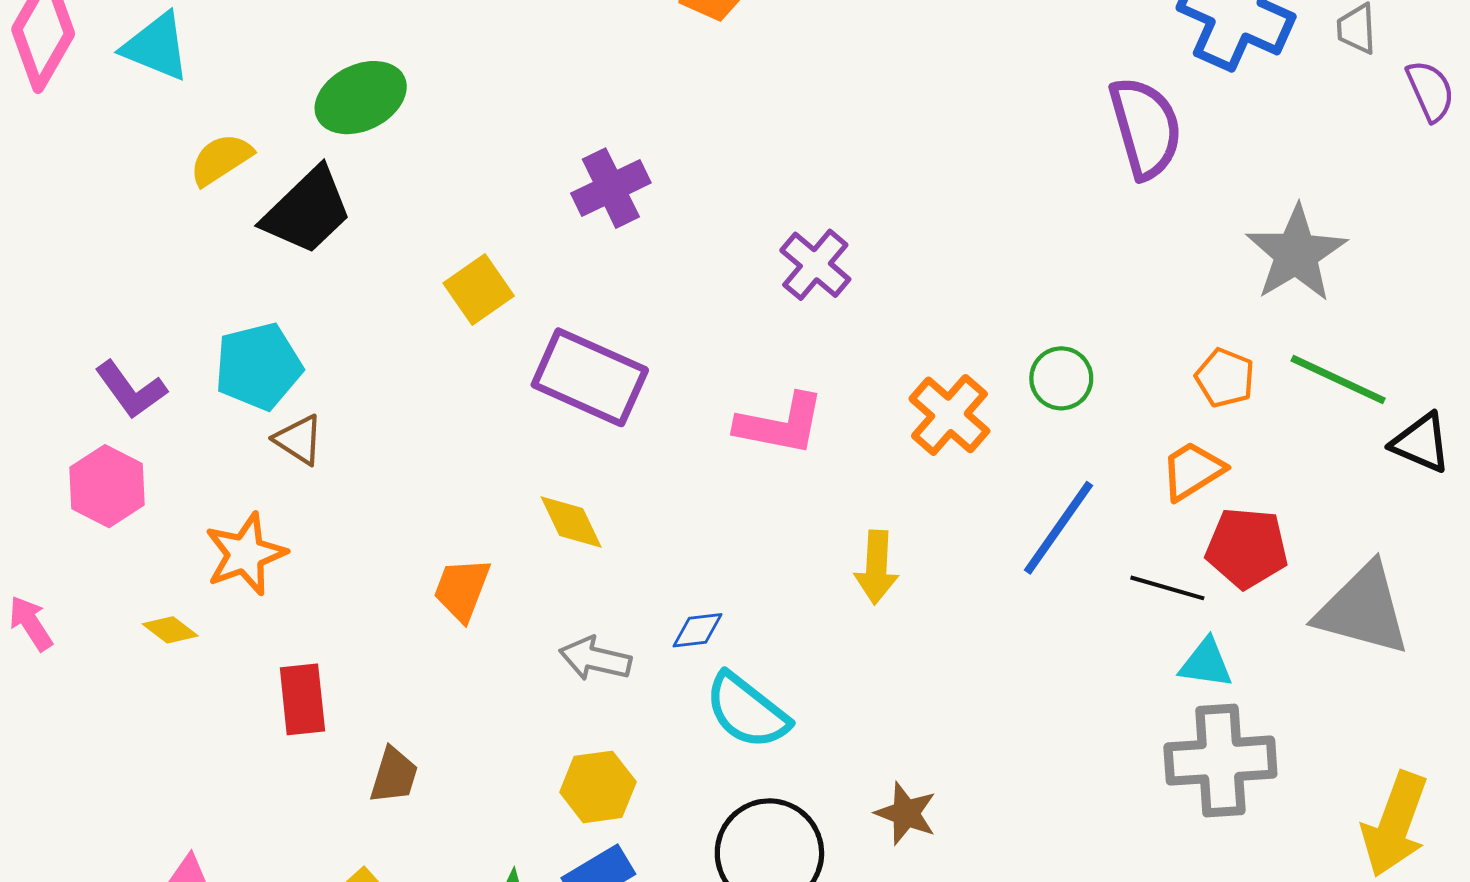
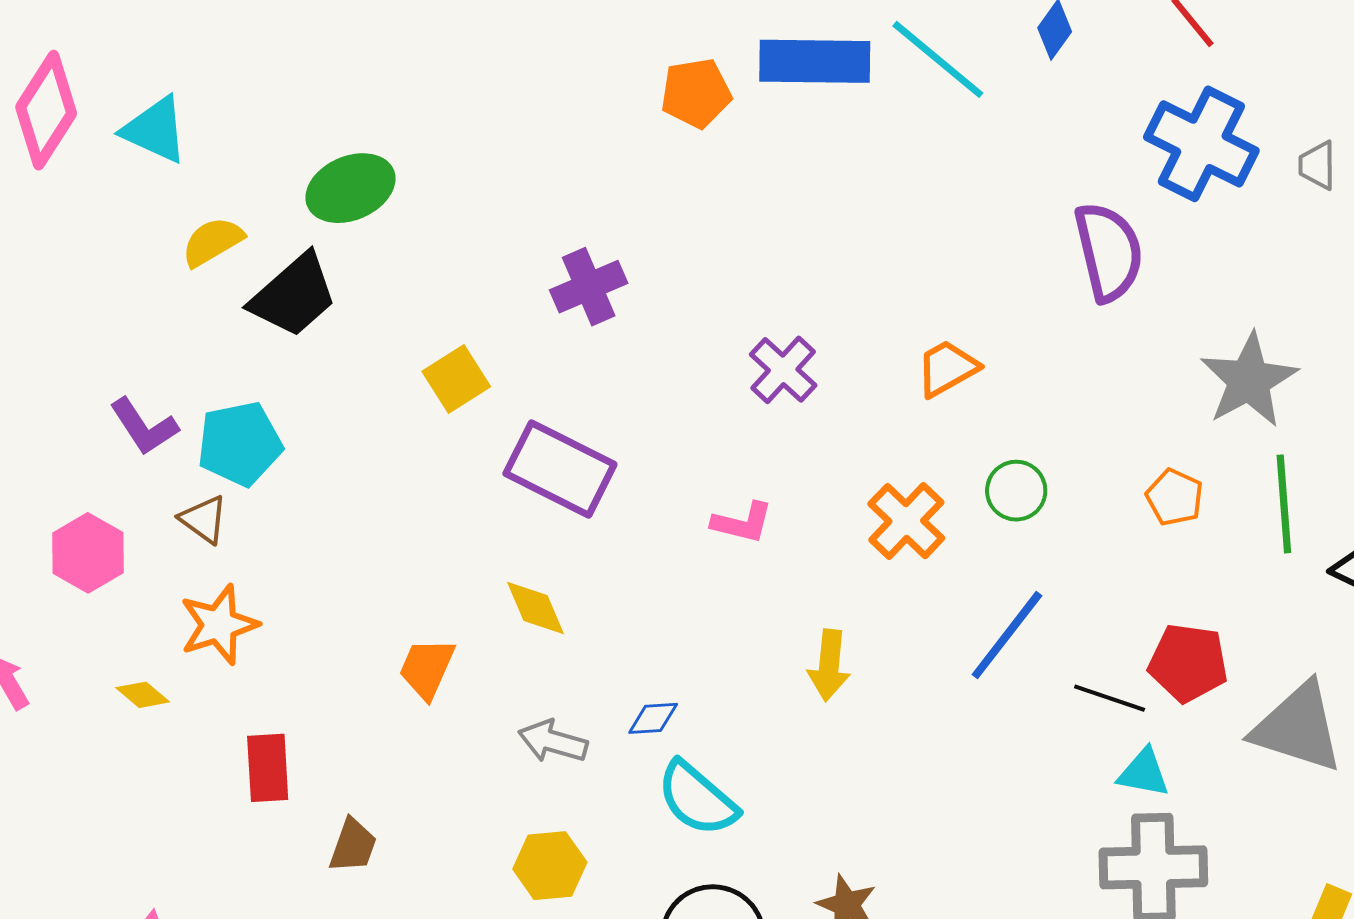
green line: (1338, 380) -> (1284, 504), turned 58
purple L-shape: (131, 390) -> (144, 427), moved
pink L-shape: (780, 424) -> (742, 523), size x0.7
brown triangle: (299, 440) -> (204, 519), moved
orange trapezoid: (1193, 471) -> (947, 368), moved

